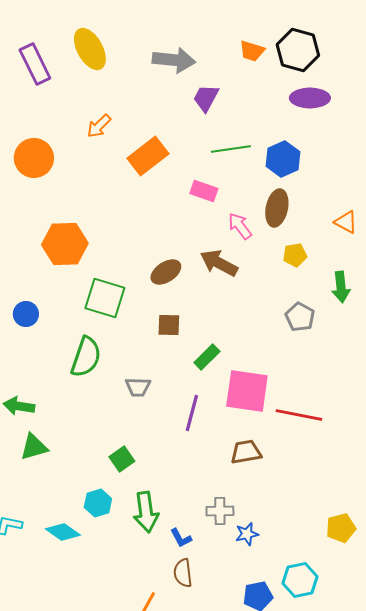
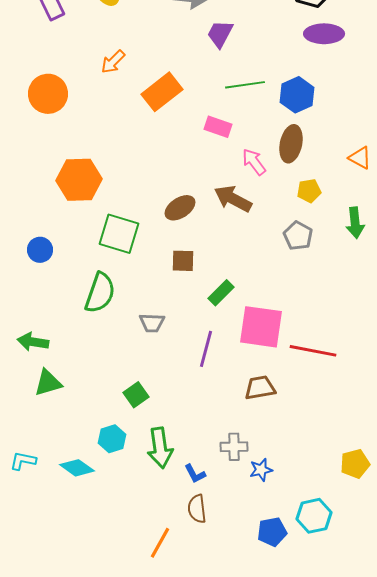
gray pentagon: (300, 317) -> (298, 236), moved

